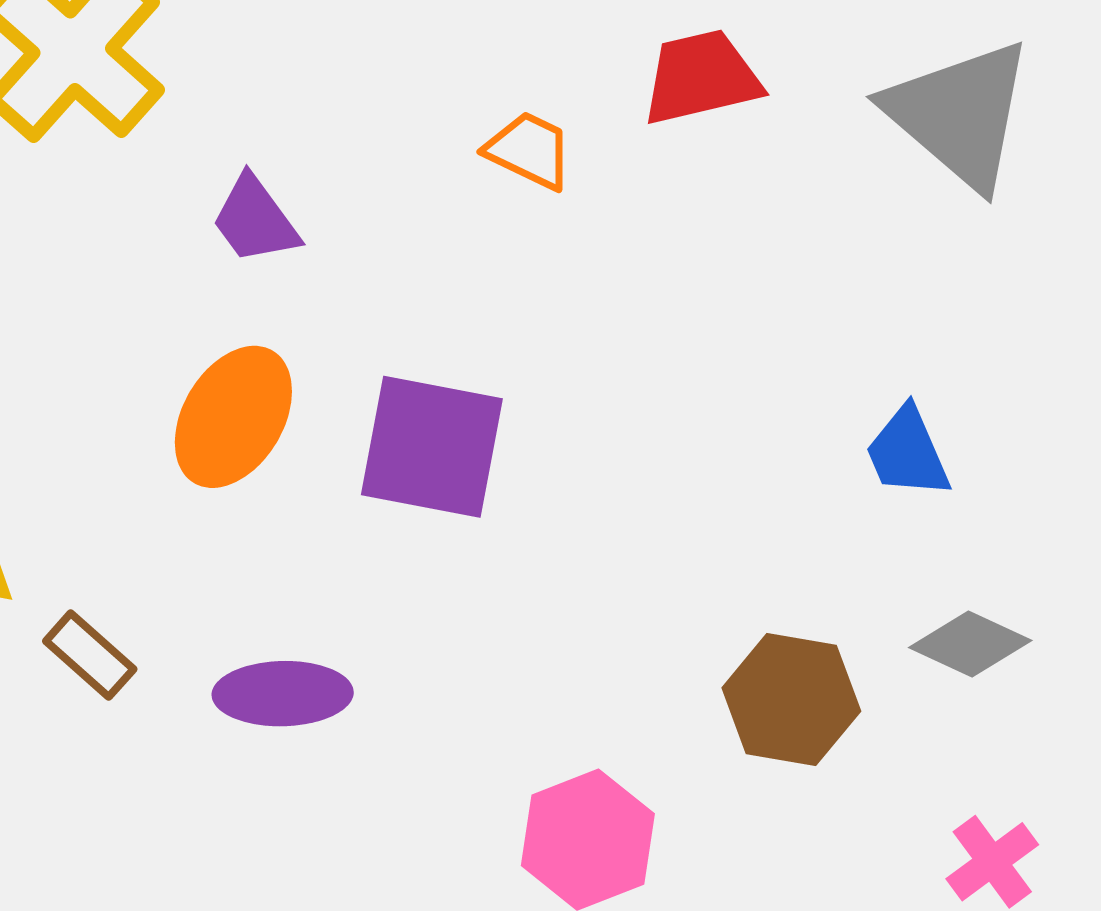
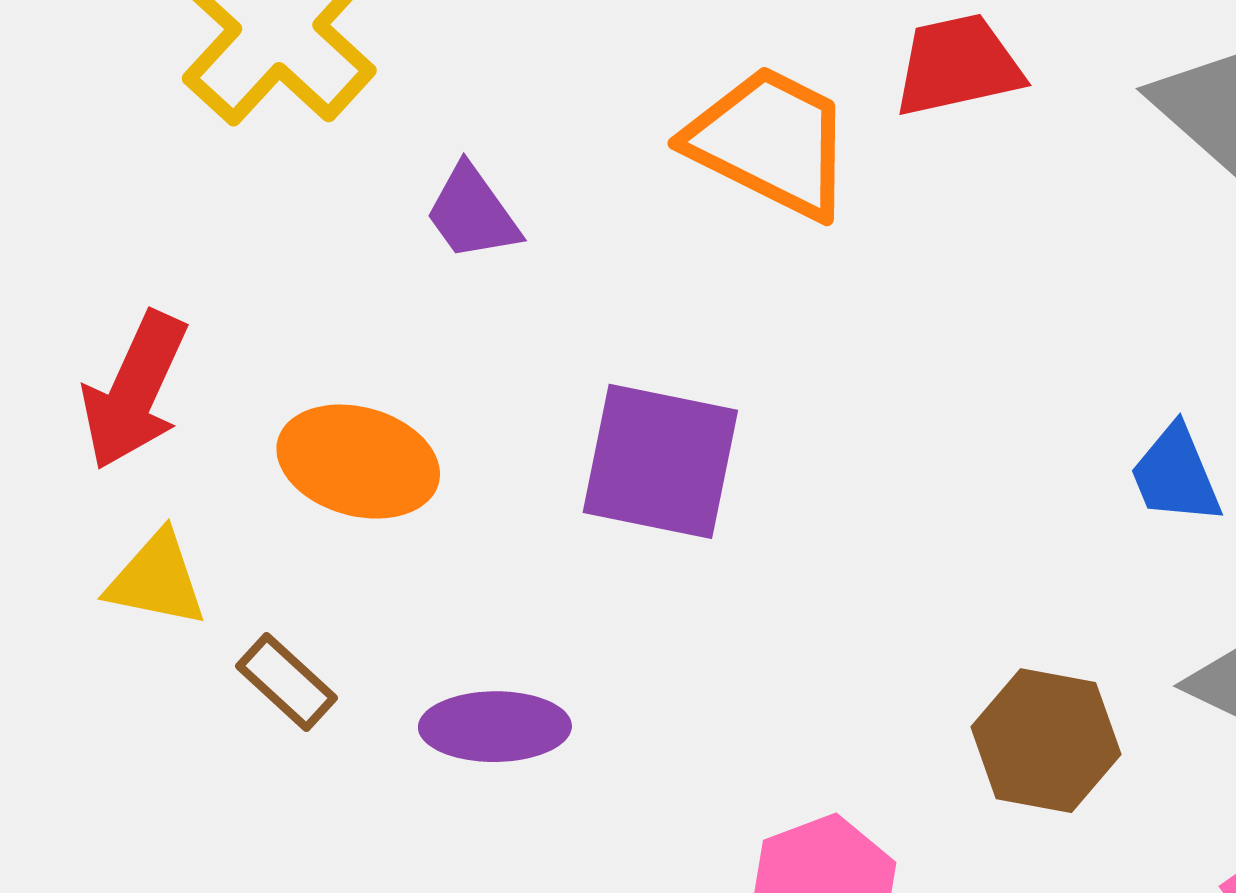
orange trapezoid: (529, 150) -> (770, 142), size x1.8
orange ellipse: (233, 417) -> (358, 462), moved, turned 74

